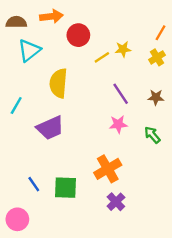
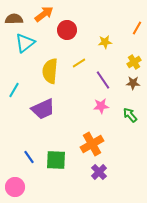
orange arrow: (51, 16) -> (44, 14), turned -30
yellow line: (102, 57) -> (79, 63), moved
yellow cross: (157, 57) -> (134, 62), moved

